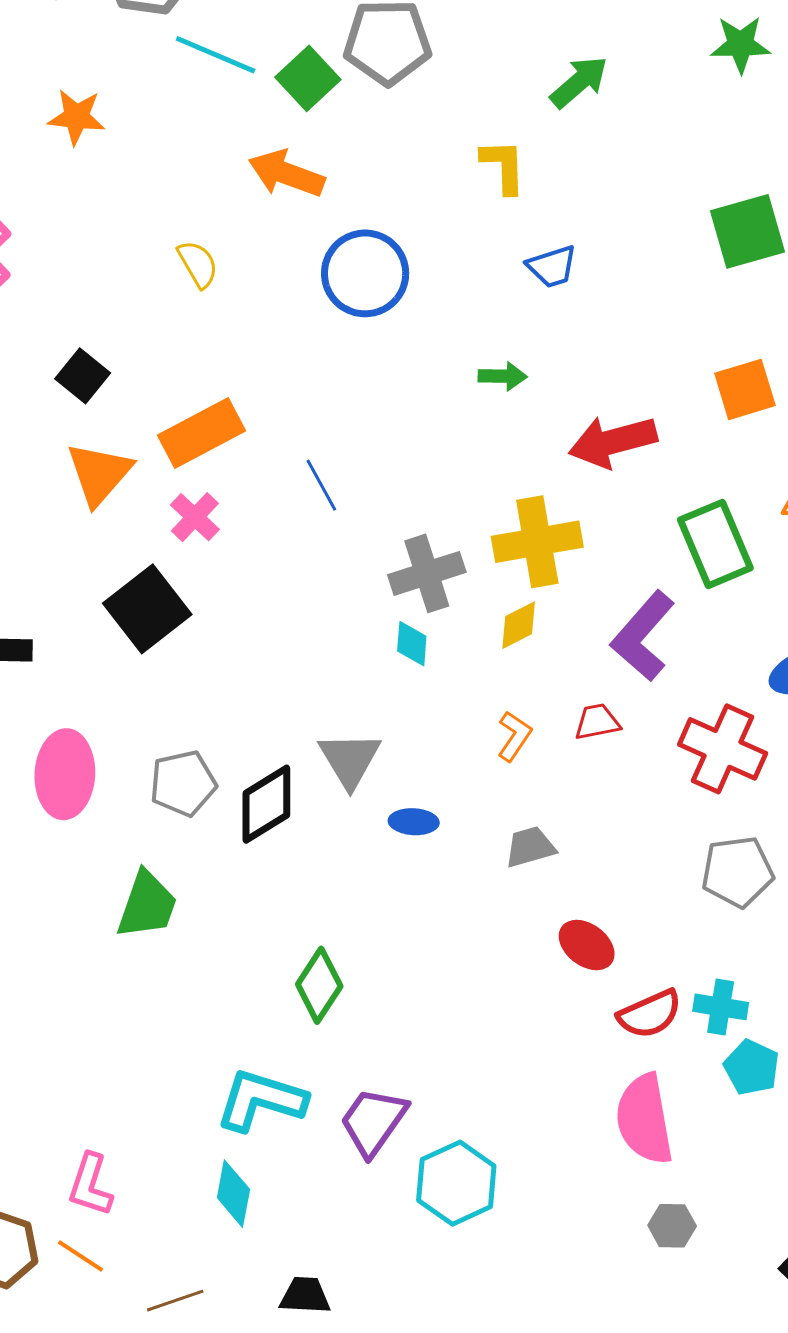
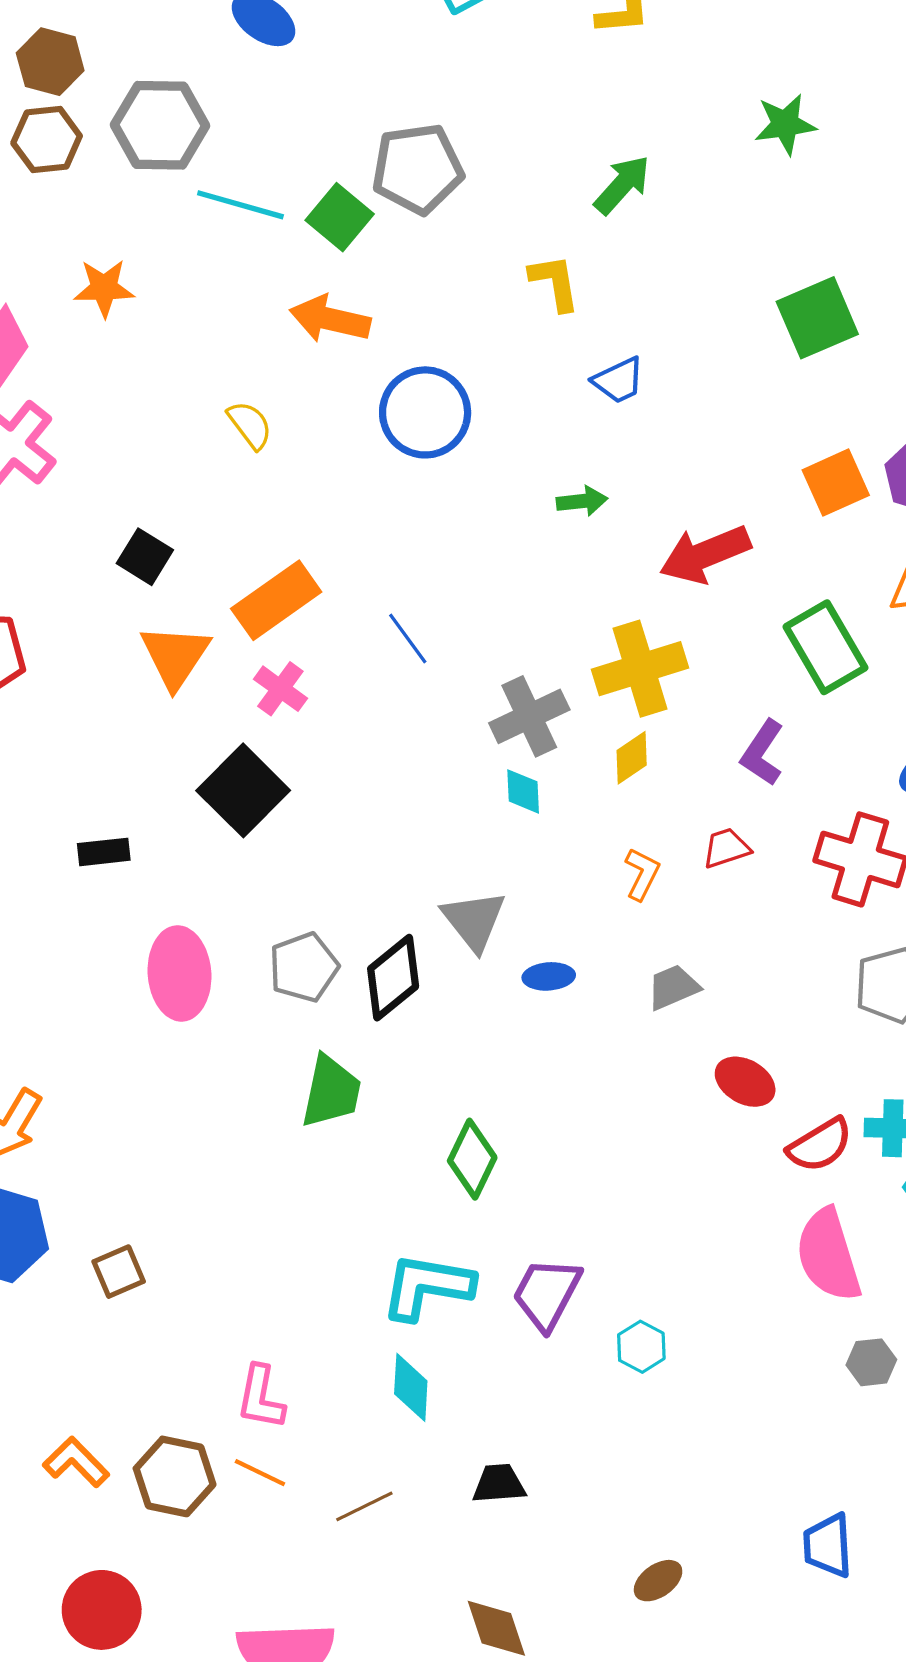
purple L-shape: (643, 636) -> (762, 753), size x0.7
green trapezoid: (147, 905) -> (331, 1092), moved
cyan hexagon: (456, 1183) -> (641, 1347), size x0.6

